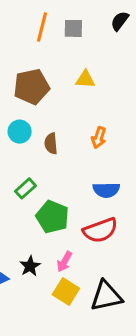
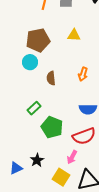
cyan circle: (20, 132) -> (30, 62), moved
pink arrow: (64, 262) -> (72, 157), moved

